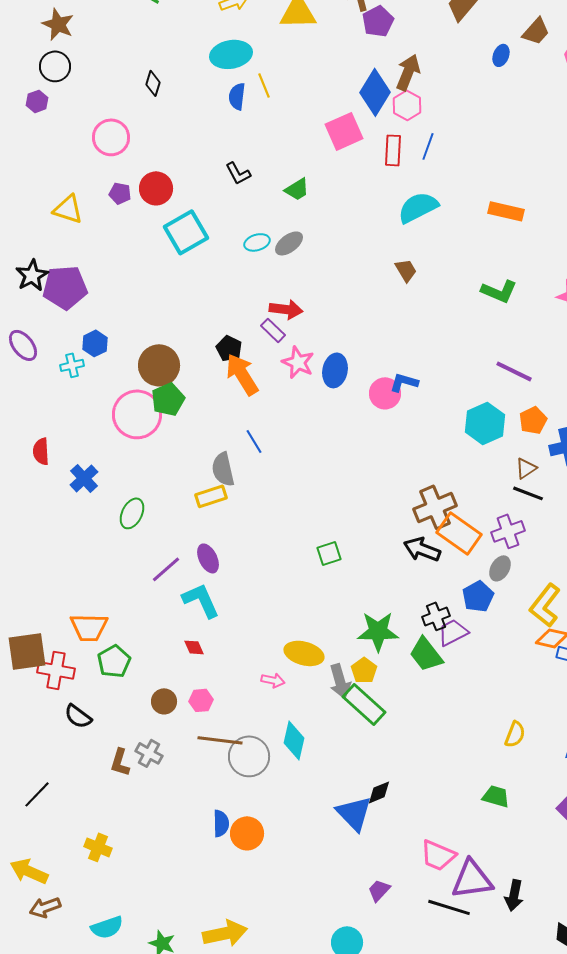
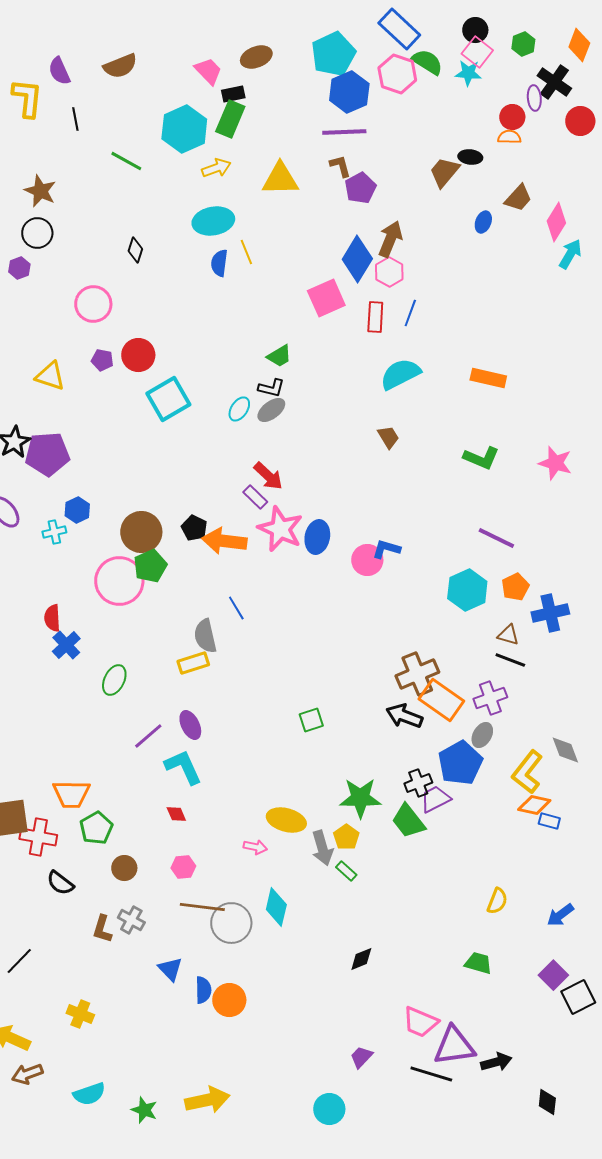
black L-shape: (238, 173) -> (271, 388), moved, turned -48
cyan ellipse: (257, 242) -> (239, 409), turned -40
red arrow: (286, 309) -> (268, 476), turned 36
black pentagon: (229, 348) -> (194, 528), moved
pink star: (298, 362) -> (280, 529), size x1.4
orange arrow: (242, 374) -> (224, 541), turned -51
red semicircle: (41, 451) -> (52, 618), moved
brown triangle: (526, 468) -> (508, 635), turned 50
blue pentagon: (478, 596) -> (460, 763), size x1.4
brown circle: (164, 701) -> (124, 868), moved
green rectangle: (364, 704) -> (346, 871), size x0.5
blue triangle: (354, 813) -> (170, 969), moved, size x0.7
black arrow: (514, 895) -> (496, 1062), turned -116

